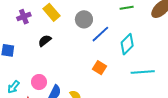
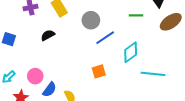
orange square: (100, 68) -> (99, 71), turned 32
cyan line: (143, 72) -> (153, 74), moved

